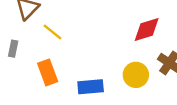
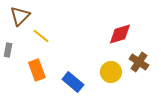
blue rectangle: (91, 87) -> (73, 82), turned 45

